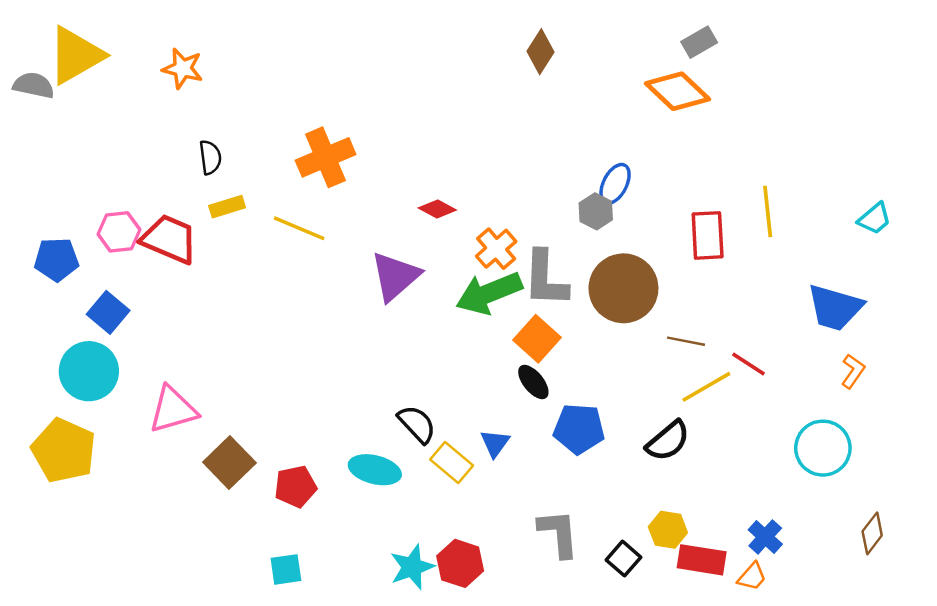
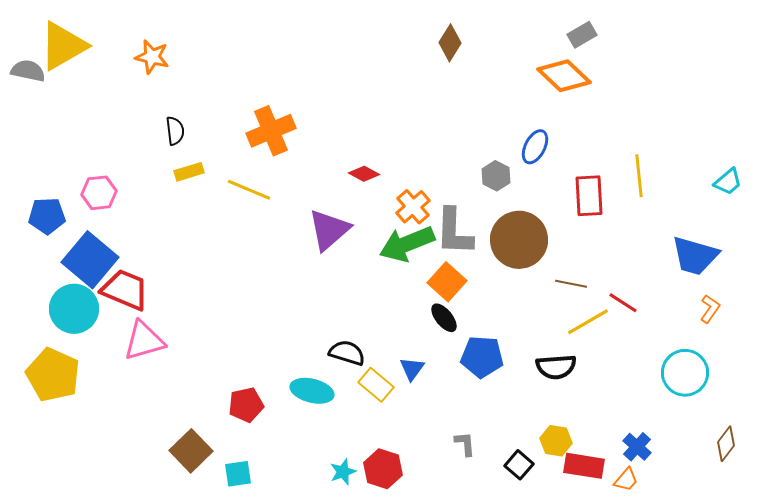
blue ellipse: (615, 184) -> (535, 147), moved
red trapezoid: (169, 239) -> (125, 290), moved
blue square: (108, 312) -> (90, 260), size x1.6
black semicircle: (417, 424) -> (347, 353), turned -30
black semicircle: (668, 441) -> (556, 367), turned 36
brown square: (229, 462) -> (191, 451), moved
gray L-shape: (559, 533) -> (465, 444), size x0.6
cyan star: (412, 567) -> (343, 472), size x0.7

